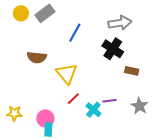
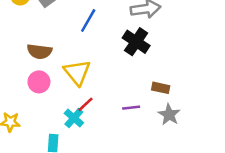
brown rectangle: (132, 71) -> (161, 88), moved
cyan cross: (93, 110) -> (74, 118), moved
pink circle: (45, 118) -> (39, 82), moved

